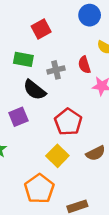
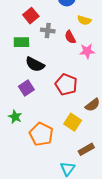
gray cross: (56, 70) -> (48, 31), moved, turned 32
yellow square: (57, 156) -> (73, 122), moved
orange pentagon: (39, 189) -> (41, 134), moved

